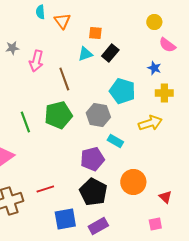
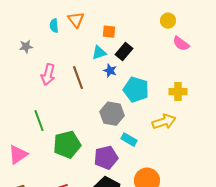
cyan semicircle: (40, 12) -> (54, 26), moved
pink arrow: (36, 61) -> (48, 75), moved
blue star: (154, 68) -> (110, 71), moved
green pentagon: (58, 115) -> (67, 145), moved

